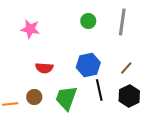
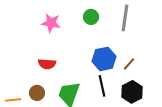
pink star: (30, 29) -> (51, 23), moved
blue hexagon: (88, 65) -> (104, 59), moved

